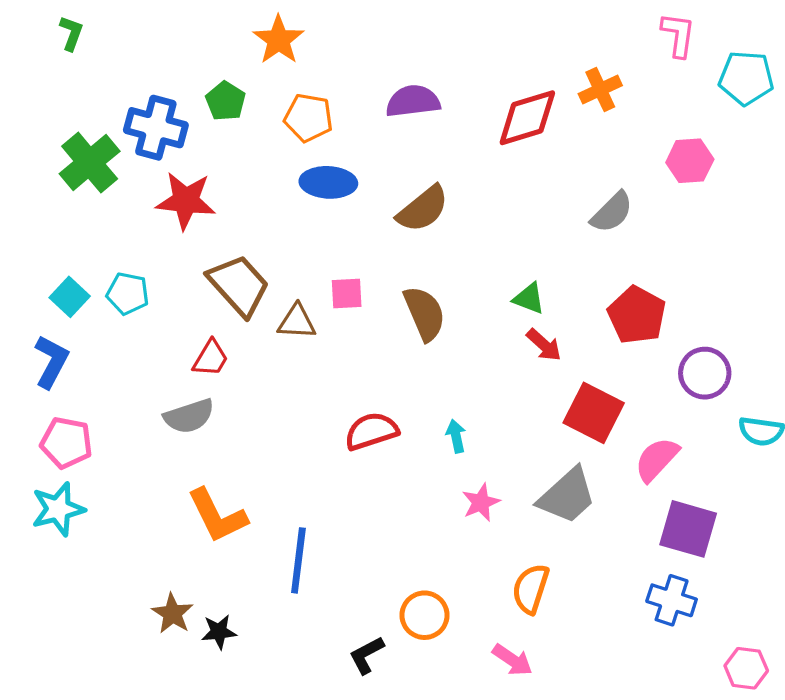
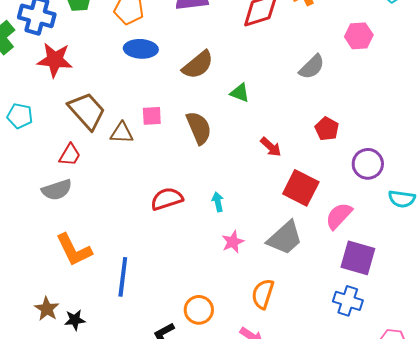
green triangle: (529, 298) -> (240, 93), moved
red pentagon: (637, 315) -> (327, 129), size x0.7

